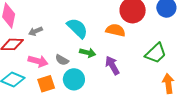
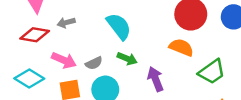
orange semicircle: (116, 30) -> (181, 47), moved
gray semicircle: (62, 60) -> (94, 63), turned -64

